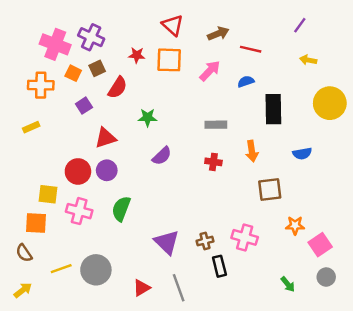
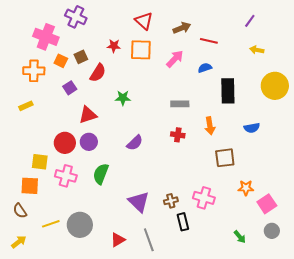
purple cross: (91, 37) -> (76, 17), moved
purple semicircle: (162, 156) -> (135, 143), moved

